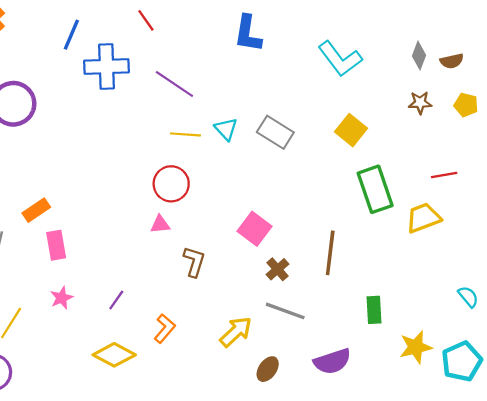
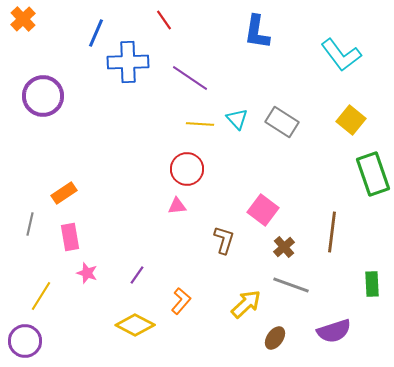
pink rectangle: (56, 245) -> (70, 237), moved
brown L-shape: (194, 262) -> (224, 240), moved
pink star: (62, 298) -> (87, 273), turned -30

